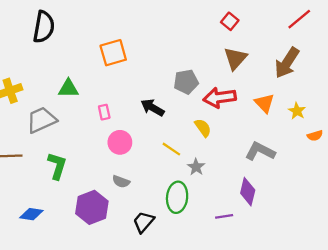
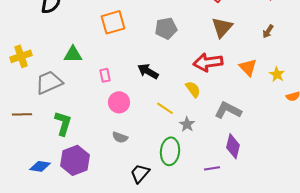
brown arrow: (287, 63) -> (268, 31), size x0.5
gray pentagon: (186, 82) -> (166, 28), moved
gray L-shape: (260, 151) -> (228, 110), moved
purple hexagon: (92, 207) -> (75, 160), moved

